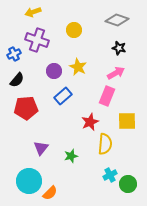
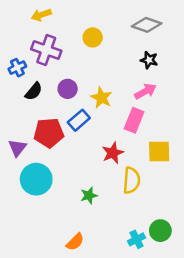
yellow star: (78, 67) -> (101, 98), moved
black semicircle: (17, 80) -> (34, 91), moved
red pentagon: (26, 108) -> (49, 133), moved
purple triangle: (41, 148) -> (17, 148), moved
cyan cross: (110, 175) -> (137, 239), moved
cyan circle: (29, 181) -> (36, 179), moved
orange semicircle: (50, 193) -> (75, 242), moved

